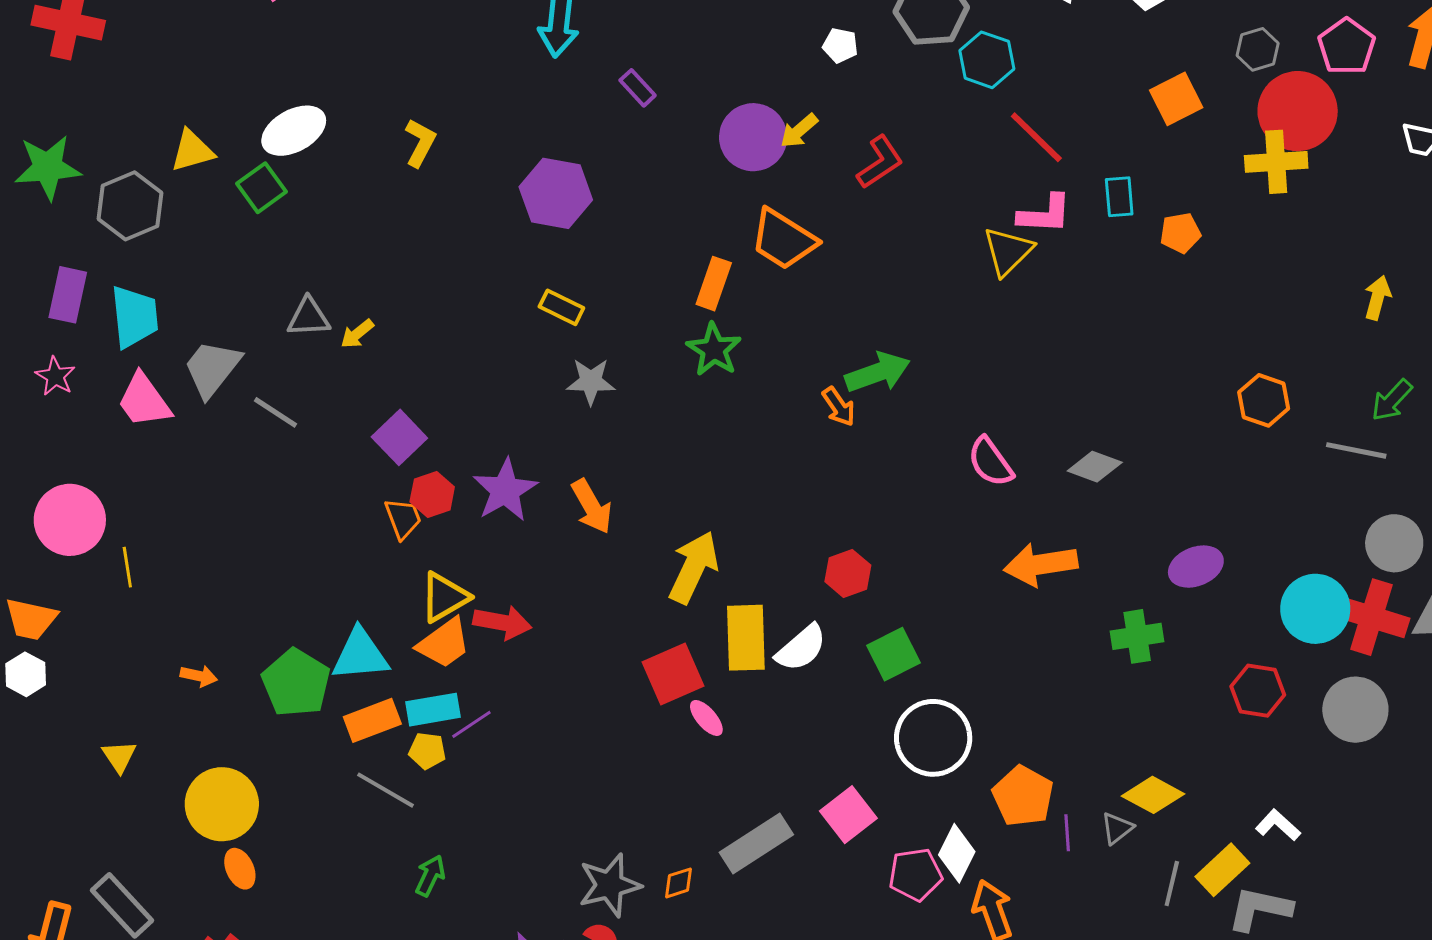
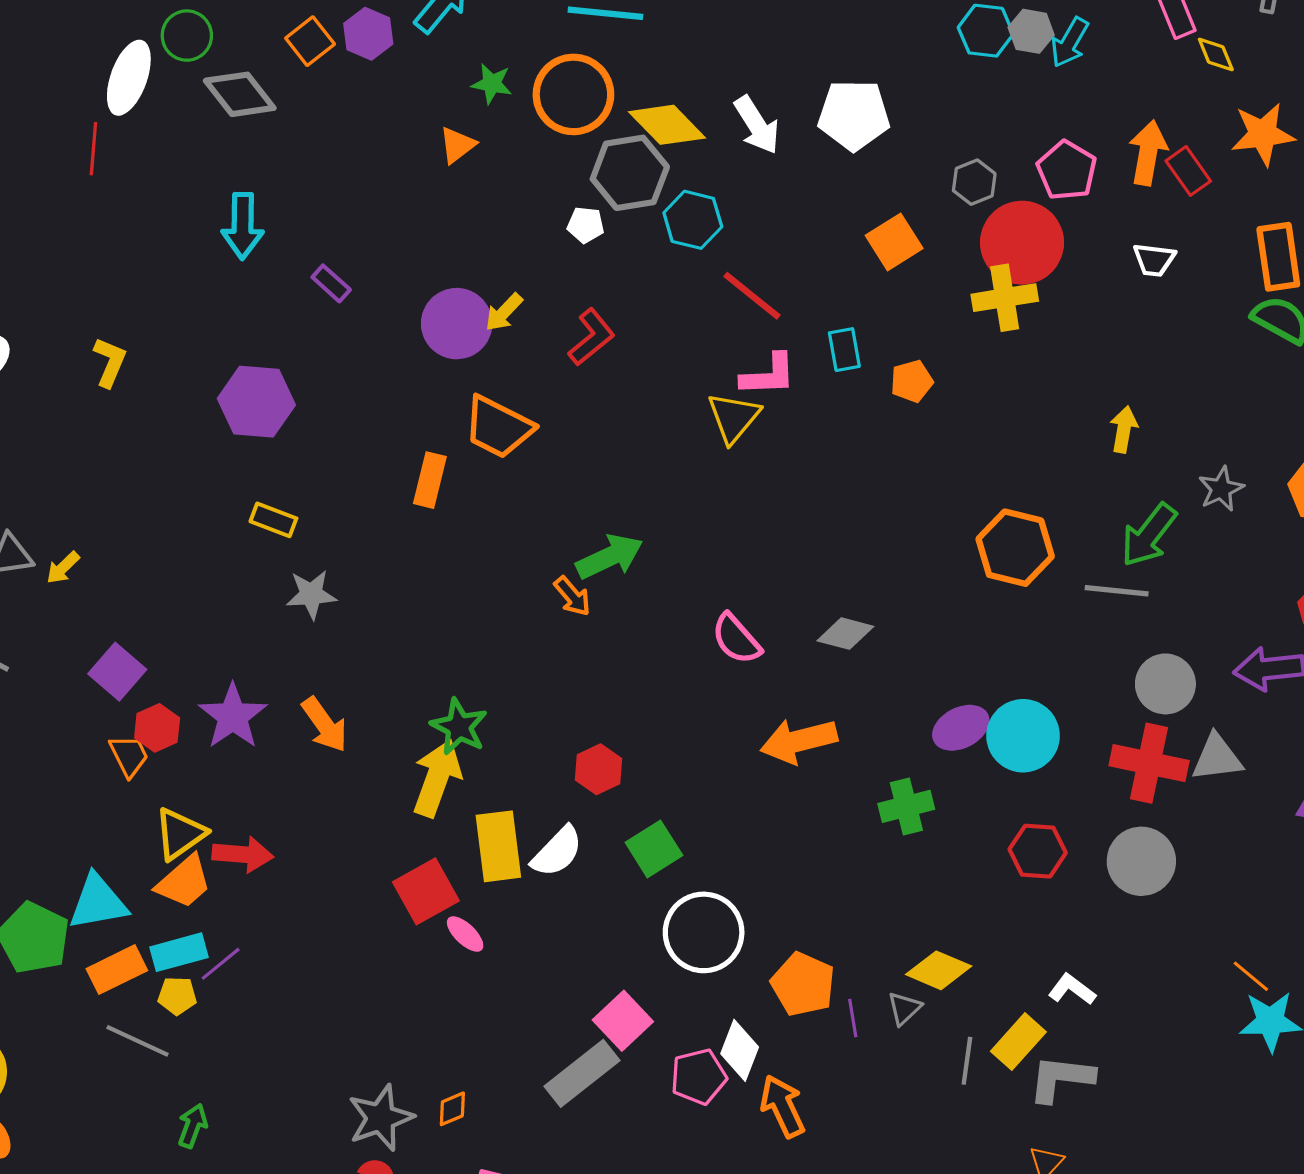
white pentagon: (840, 45) -> (586, 225), moved
green star: (714, 350) -> (459, 727), moved
orange hexagon: (1264, 400) -> (1015, 548), size x1.4
green arrow: (1392, 400) -> (1149, 535), size x1.4
cyan circle: (1315, 609) -> (1023, 736), moved
gray rectangle: (756, 843) -> (582, 1073), moved

